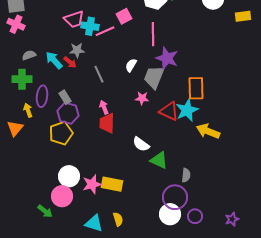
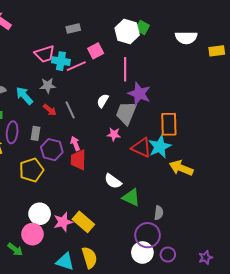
red arrow: (70, 62) -> (50, 110), moved
gray rectangle: (65, 97) -> (36, 133), turned 40
purple hexagon: (68, 113) -> (52, 150), moved
yellow rectangle: (112, 184) -> (83, 222), turned 30
yellow semicircle: (118, 219) -> (89, 258), size x1.5

